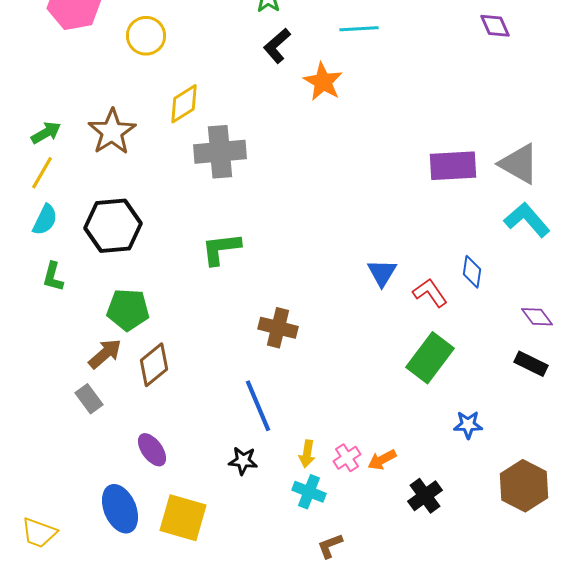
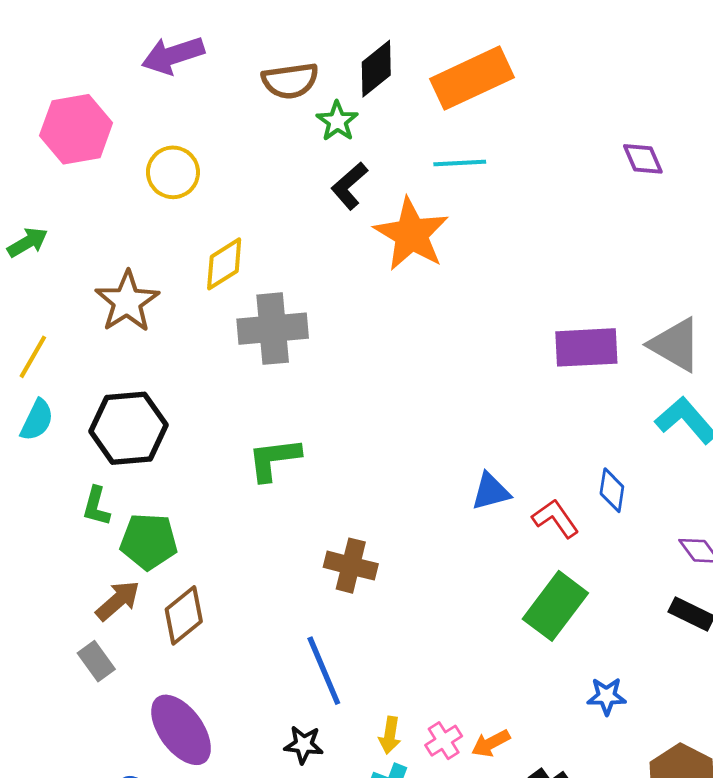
orange star: (323, 82) -> (411, 234), size x1.4
green arrow: (46, 133) -> (28, 242), moved
blue triangle: (382, 273) -> (491, 492), turned 44
green L-shape: (53, 277) -> (96, 506), moved
purple ellipse: (152, 450) -> (181, 730), size x1.6

